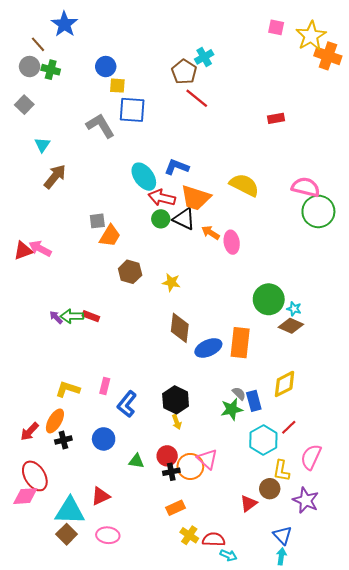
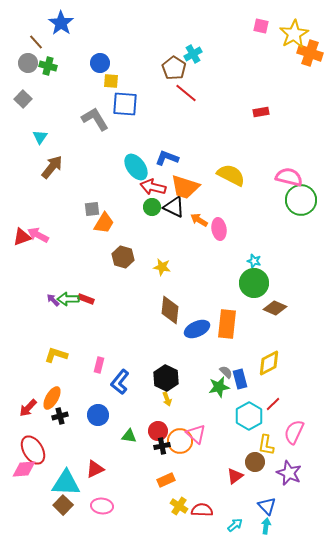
cyan star: (294, 309) -> (254, 261), moved
yellow L-shape: (68, 389) -> (56, 355), moved
cyan arrow: (228, 555) -> (235, 525), moved, turned -63

